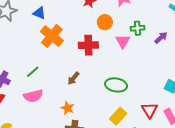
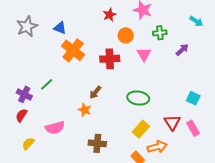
green cross: (138, 28) -> (160, 33), moved
green line: (33, 72) -> (47, 84), moved
pink semicircle: (33, 96) -> (55, 128), moved
orange star: (68, 108) -> (85, 110), moved

